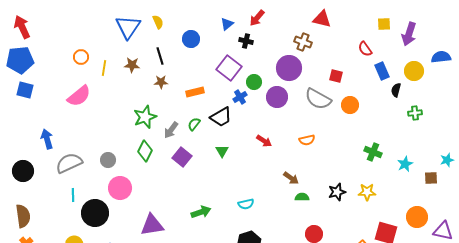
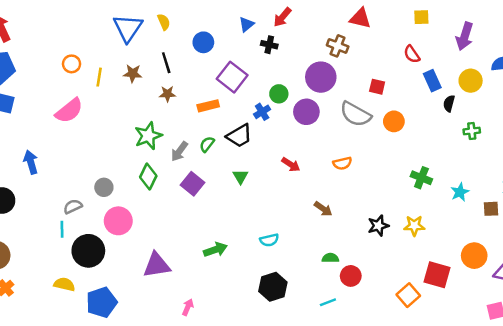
yellow square: (384, 24) -> (421, 17), moved
purple square: (229, 68) -> (232, 77), moved
gray semicircle: (69, 163) -> (73, 206), moved, size x0.6
green semicircle: (302, 197) -> (330, 258), moved

